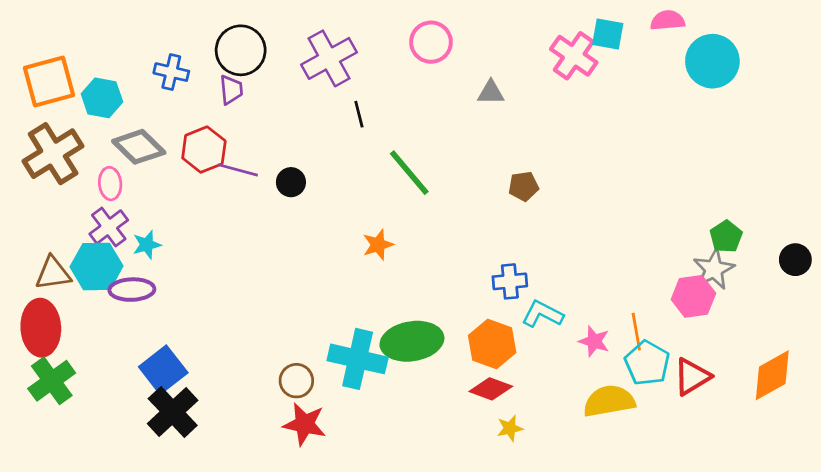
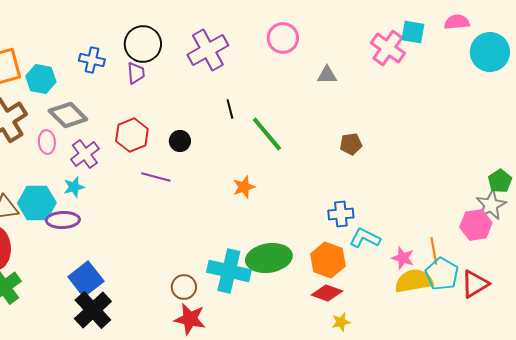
black line: (359, 114) -> (230, 109), moved
red hexagon: (204, 150) -> (132, 135), moved
purple line: (238, 170) -> (156, 177), moved
purple cross: (109, 227) -> (85, 154), moved
yellow semicircle: (609, 401) -> (414, 281), moved

